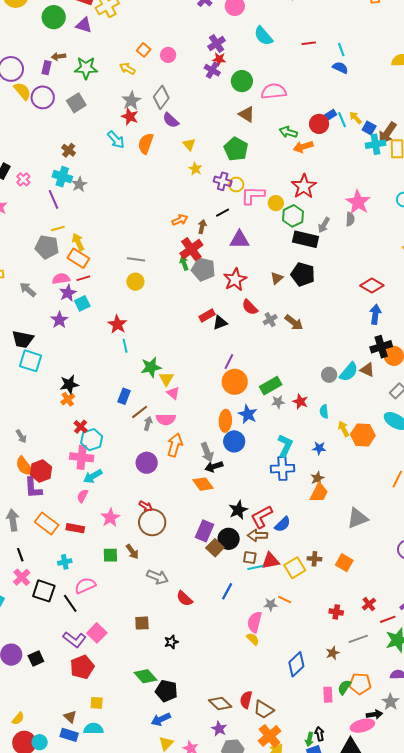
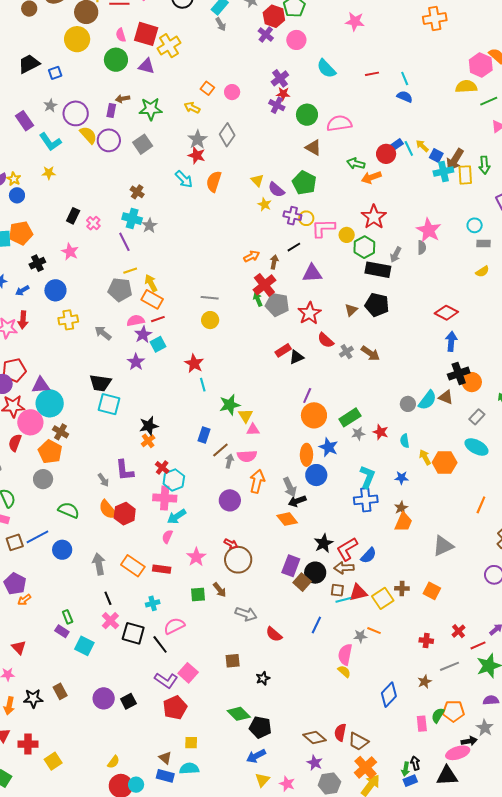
purple semicircle: (171, 120) -> (276, 190), moved
pink triangle: (173, 393) -> (253, 430), turned -40
purple L-shape: (33, 488) -> (125, 470), moved

